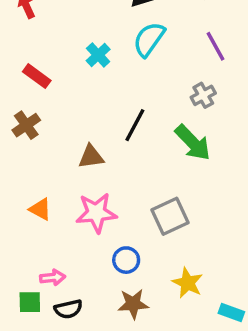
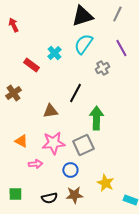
red rectangle: (37, 76) -> (31, 65), moved
gray cross: (203, 95) -> (102, 68), moved
green arrow: (193, 143) -> (96, 118), moved, turned -135
gray square: (170, 216) -> (83, 145), moved
pink arrow: (53, 278) -> (35, 164), moved
black semicircle: (68, 309) -> (49, 198), moved

